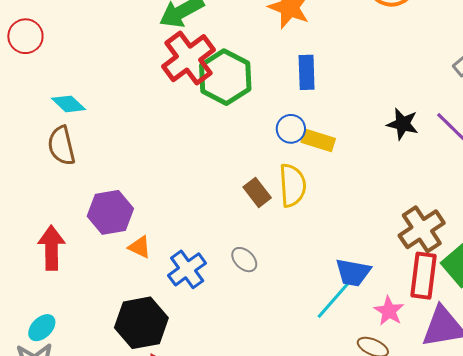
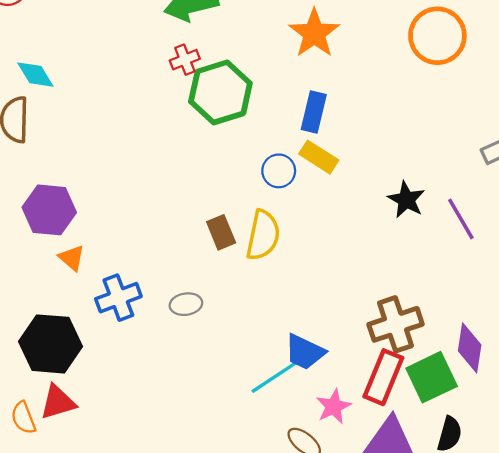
red cross: (188, 58) -> (185, 60), size x0.5
yellow rectangle: (318, 140) -> (319, 157), moved
gray ellipse: (244, 260) -> (186, 304), turned -68

